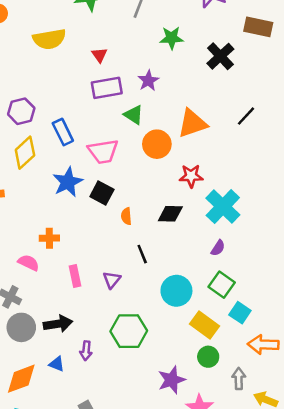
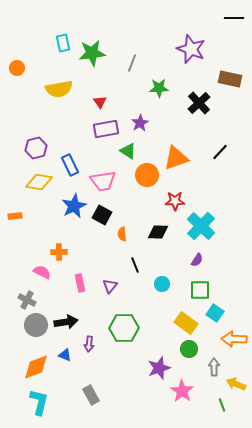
yellow diamond: (25, 153) -> (39, 182), turned 52
green square: (222, 285) -> (200, 290), turned -35
cyan circle: (176, 291) -> (162, 284), moved, size x0.6

